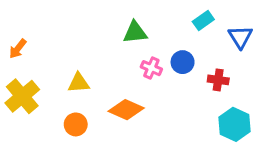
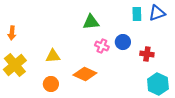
cyan rectangle: (203, 21) -> (137, 14), turned -56
blue triangle: (240, 37) -> (157, 13), moved, turned 42
orange arrow: (18, 49) -> (12, 33), turned -32

